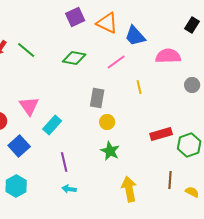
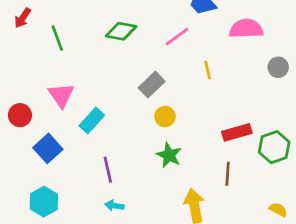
green line: (26, 50) -> (57, 38), moved, turned 30
gray rectangle: (97, 98) -> (152, 85), turned 36
brown line: (170, 180) -> (228, 174), moved

